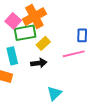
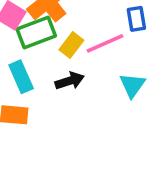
pink line: (74, 54) -> (105, 43), moved
cyan triangle: (54, 93) -> (132, 85), moved

